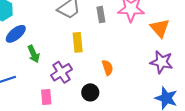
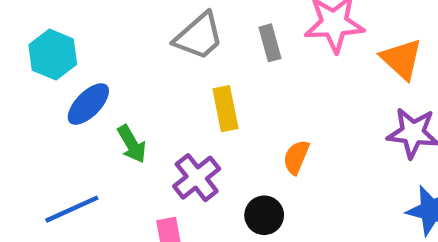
orange semicircle: (107, 68) -> (296, 157), turned -133

